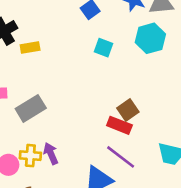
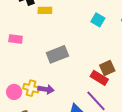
gray rectangle: (31, 108) -> (57, 54), moved
purple arrow: (51, 154) -> (46, 89), turned 112

